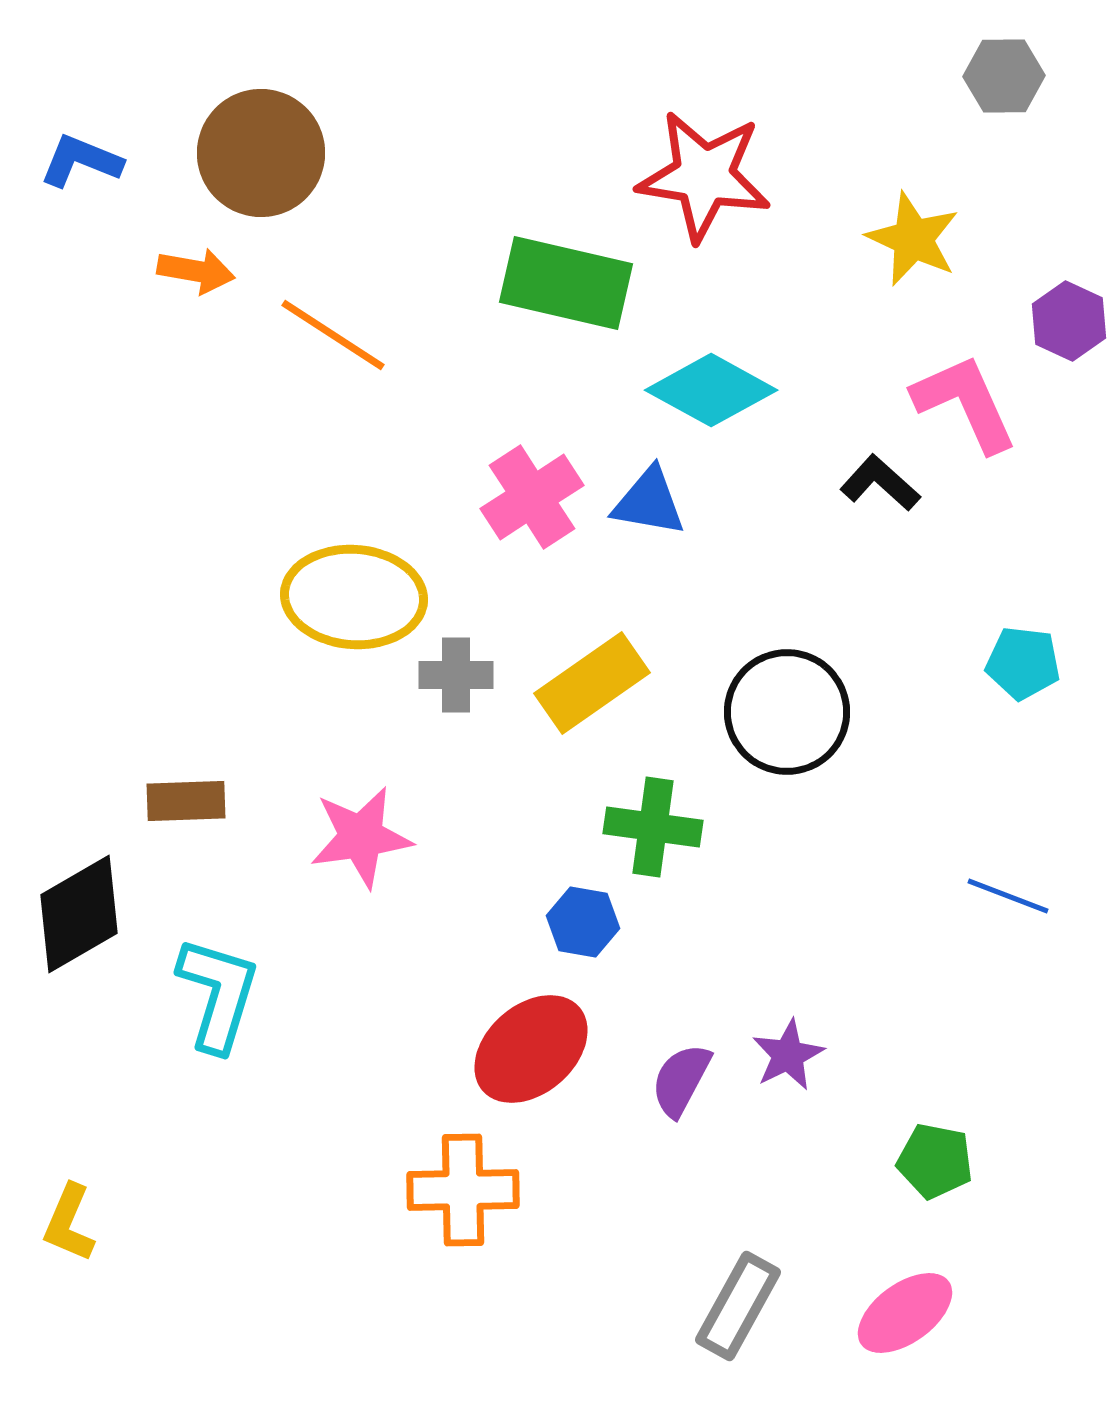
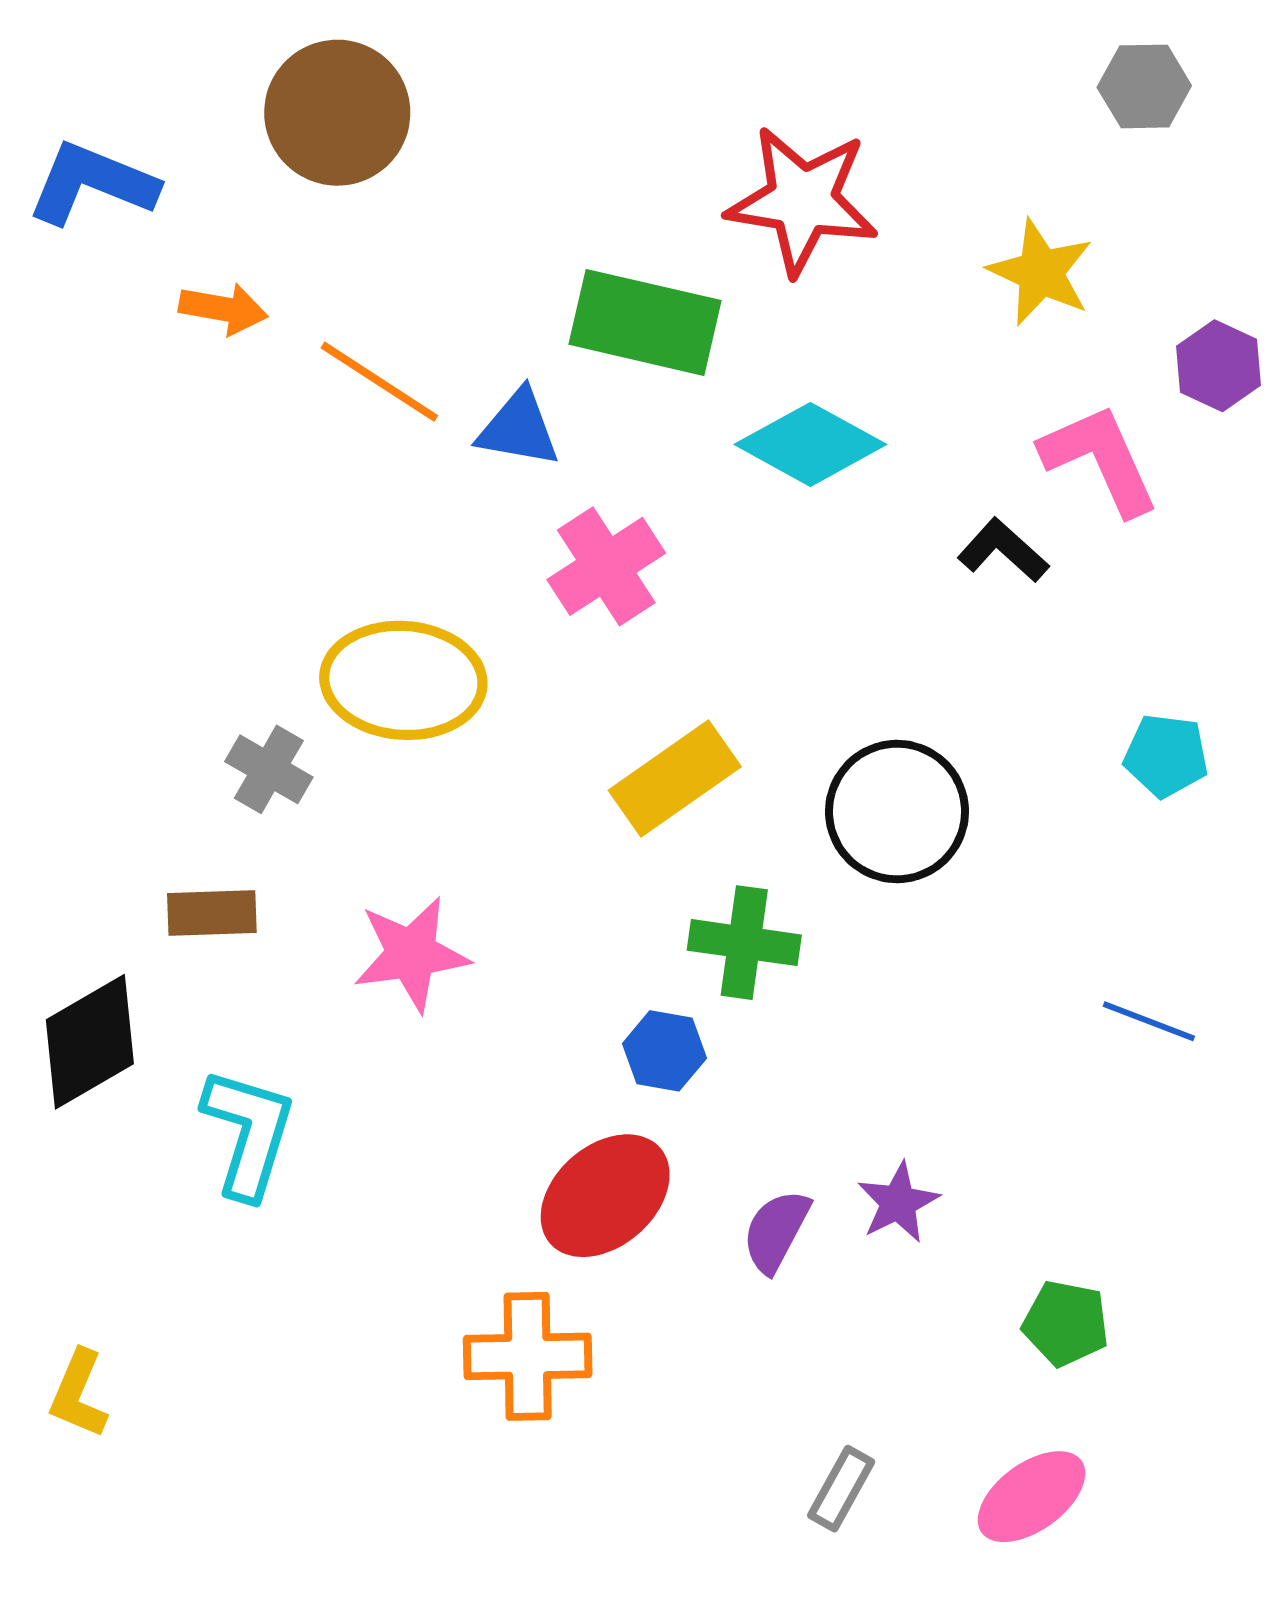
brown circle: (261, 153) -> (337, 113), moved
blue L-shape: (81, 161) -> (92, 183), size x1.4
blue triangle: (649, 502) -> (519, 428), moved
gray cross: (456, 675) -> (269, 769), moved, turned 30
gray rectangle: (738, 1306) -> (841, 1489), size x0.7

